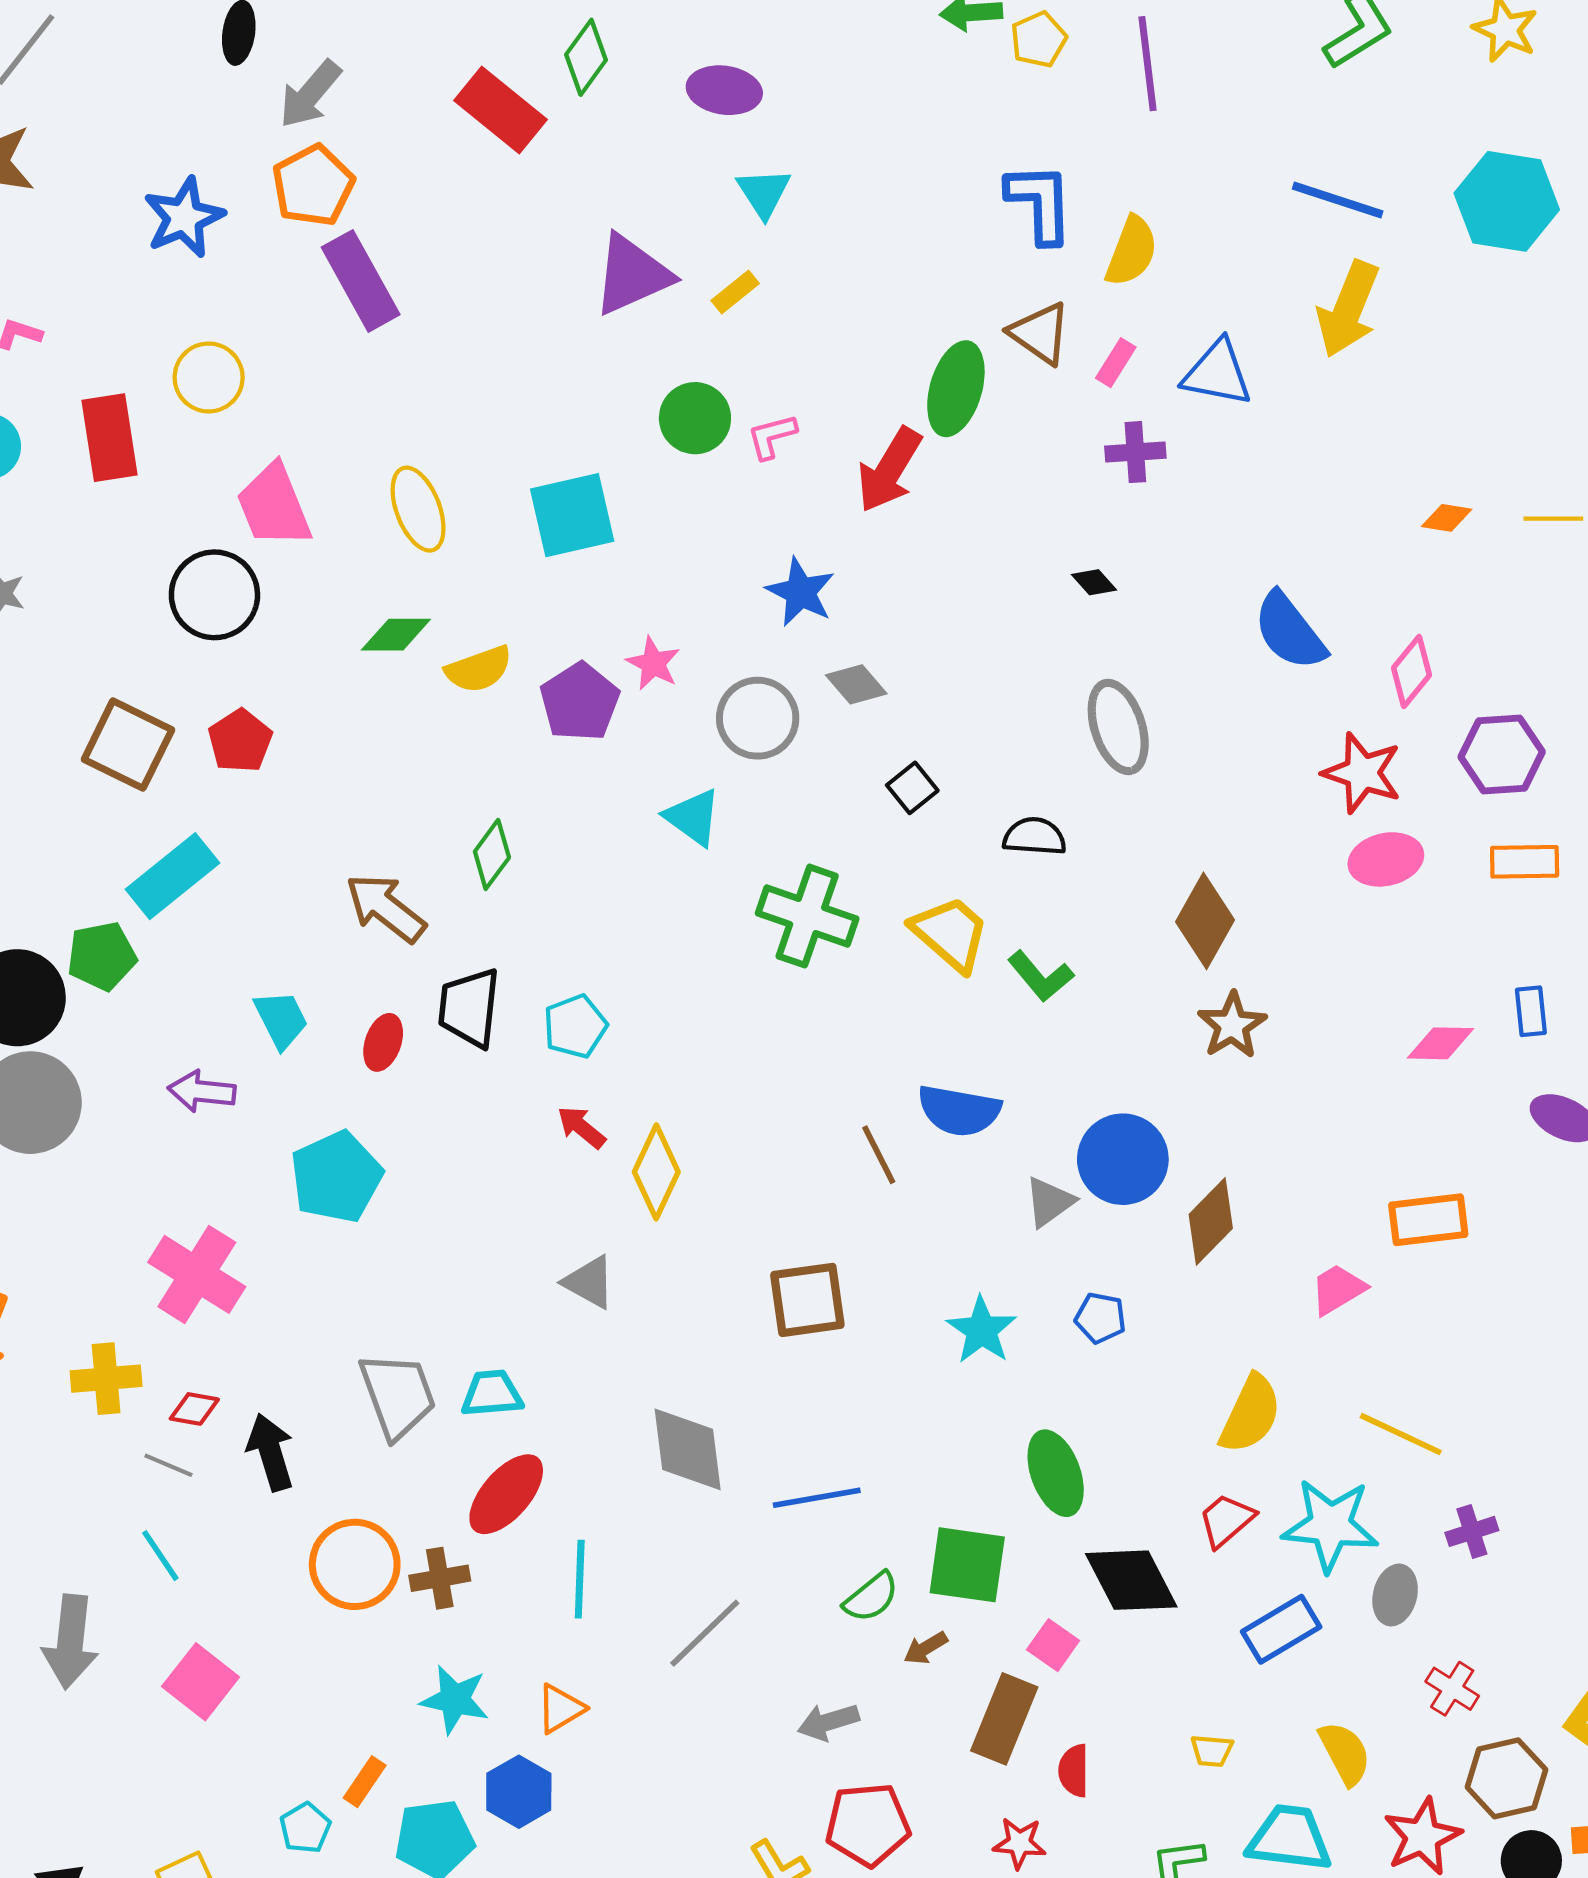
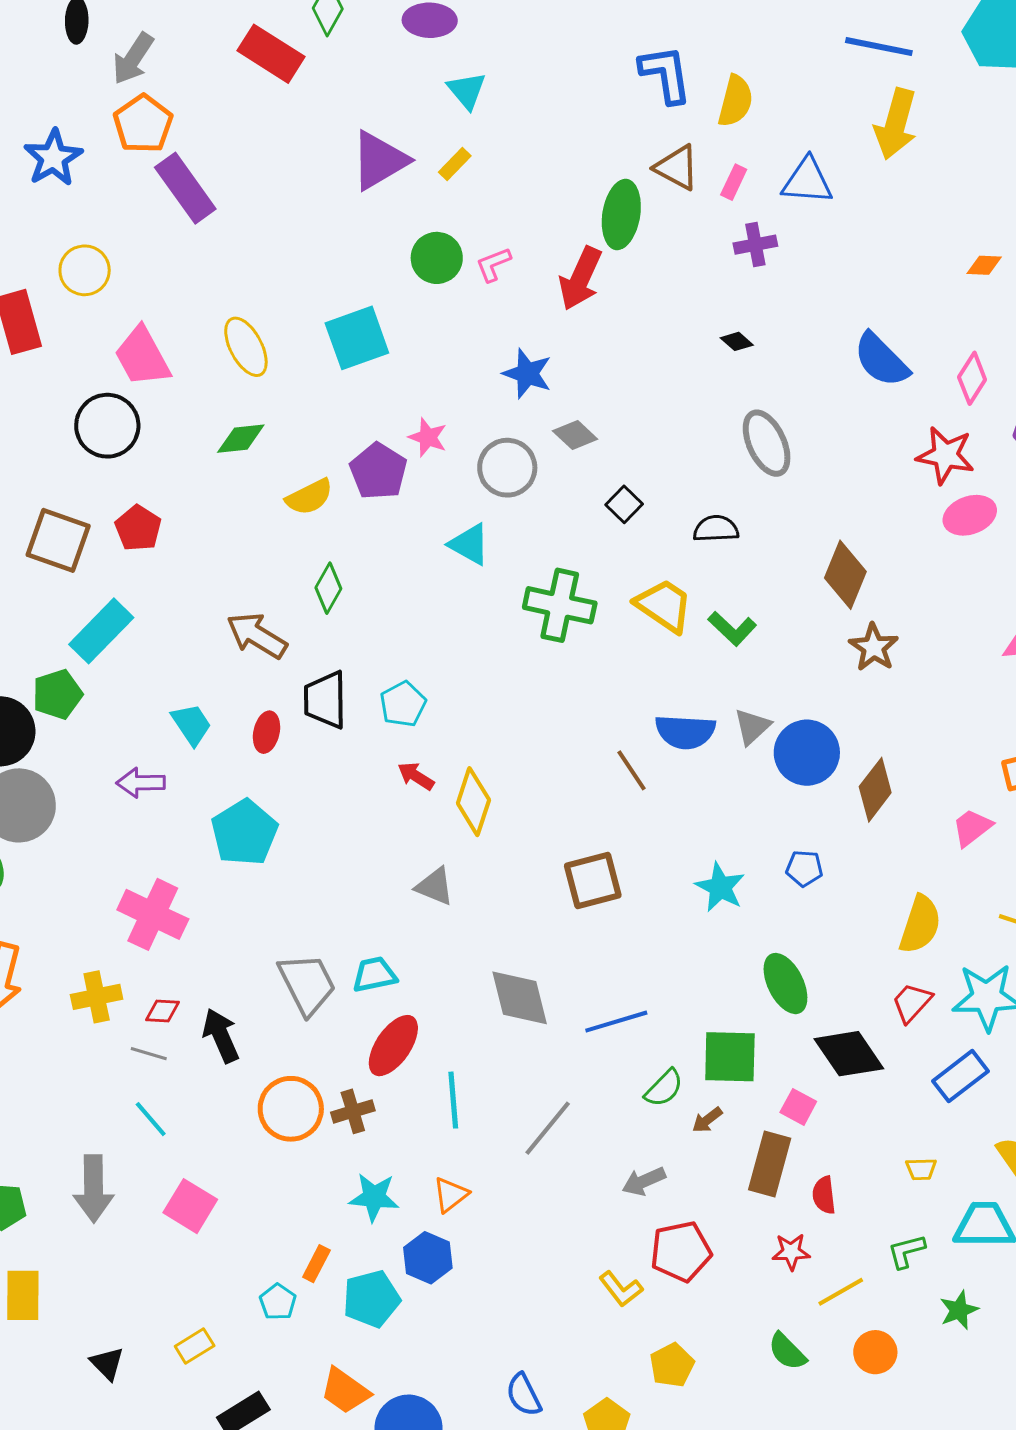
yellow semicircle: (479, 669) -> (309, 497), moved
gray triangle: (1049, 1202) -> (752, 727), moved

